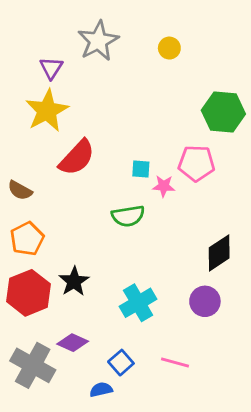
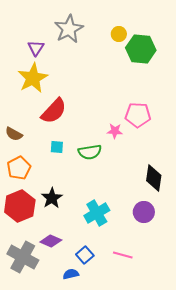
green hexagon: (223, 112) -> (141, 49), moved
cyan square: (141, 169) -> (57, 147), moved
black diamond: (219, 253) -> (154, 178), turned -48

